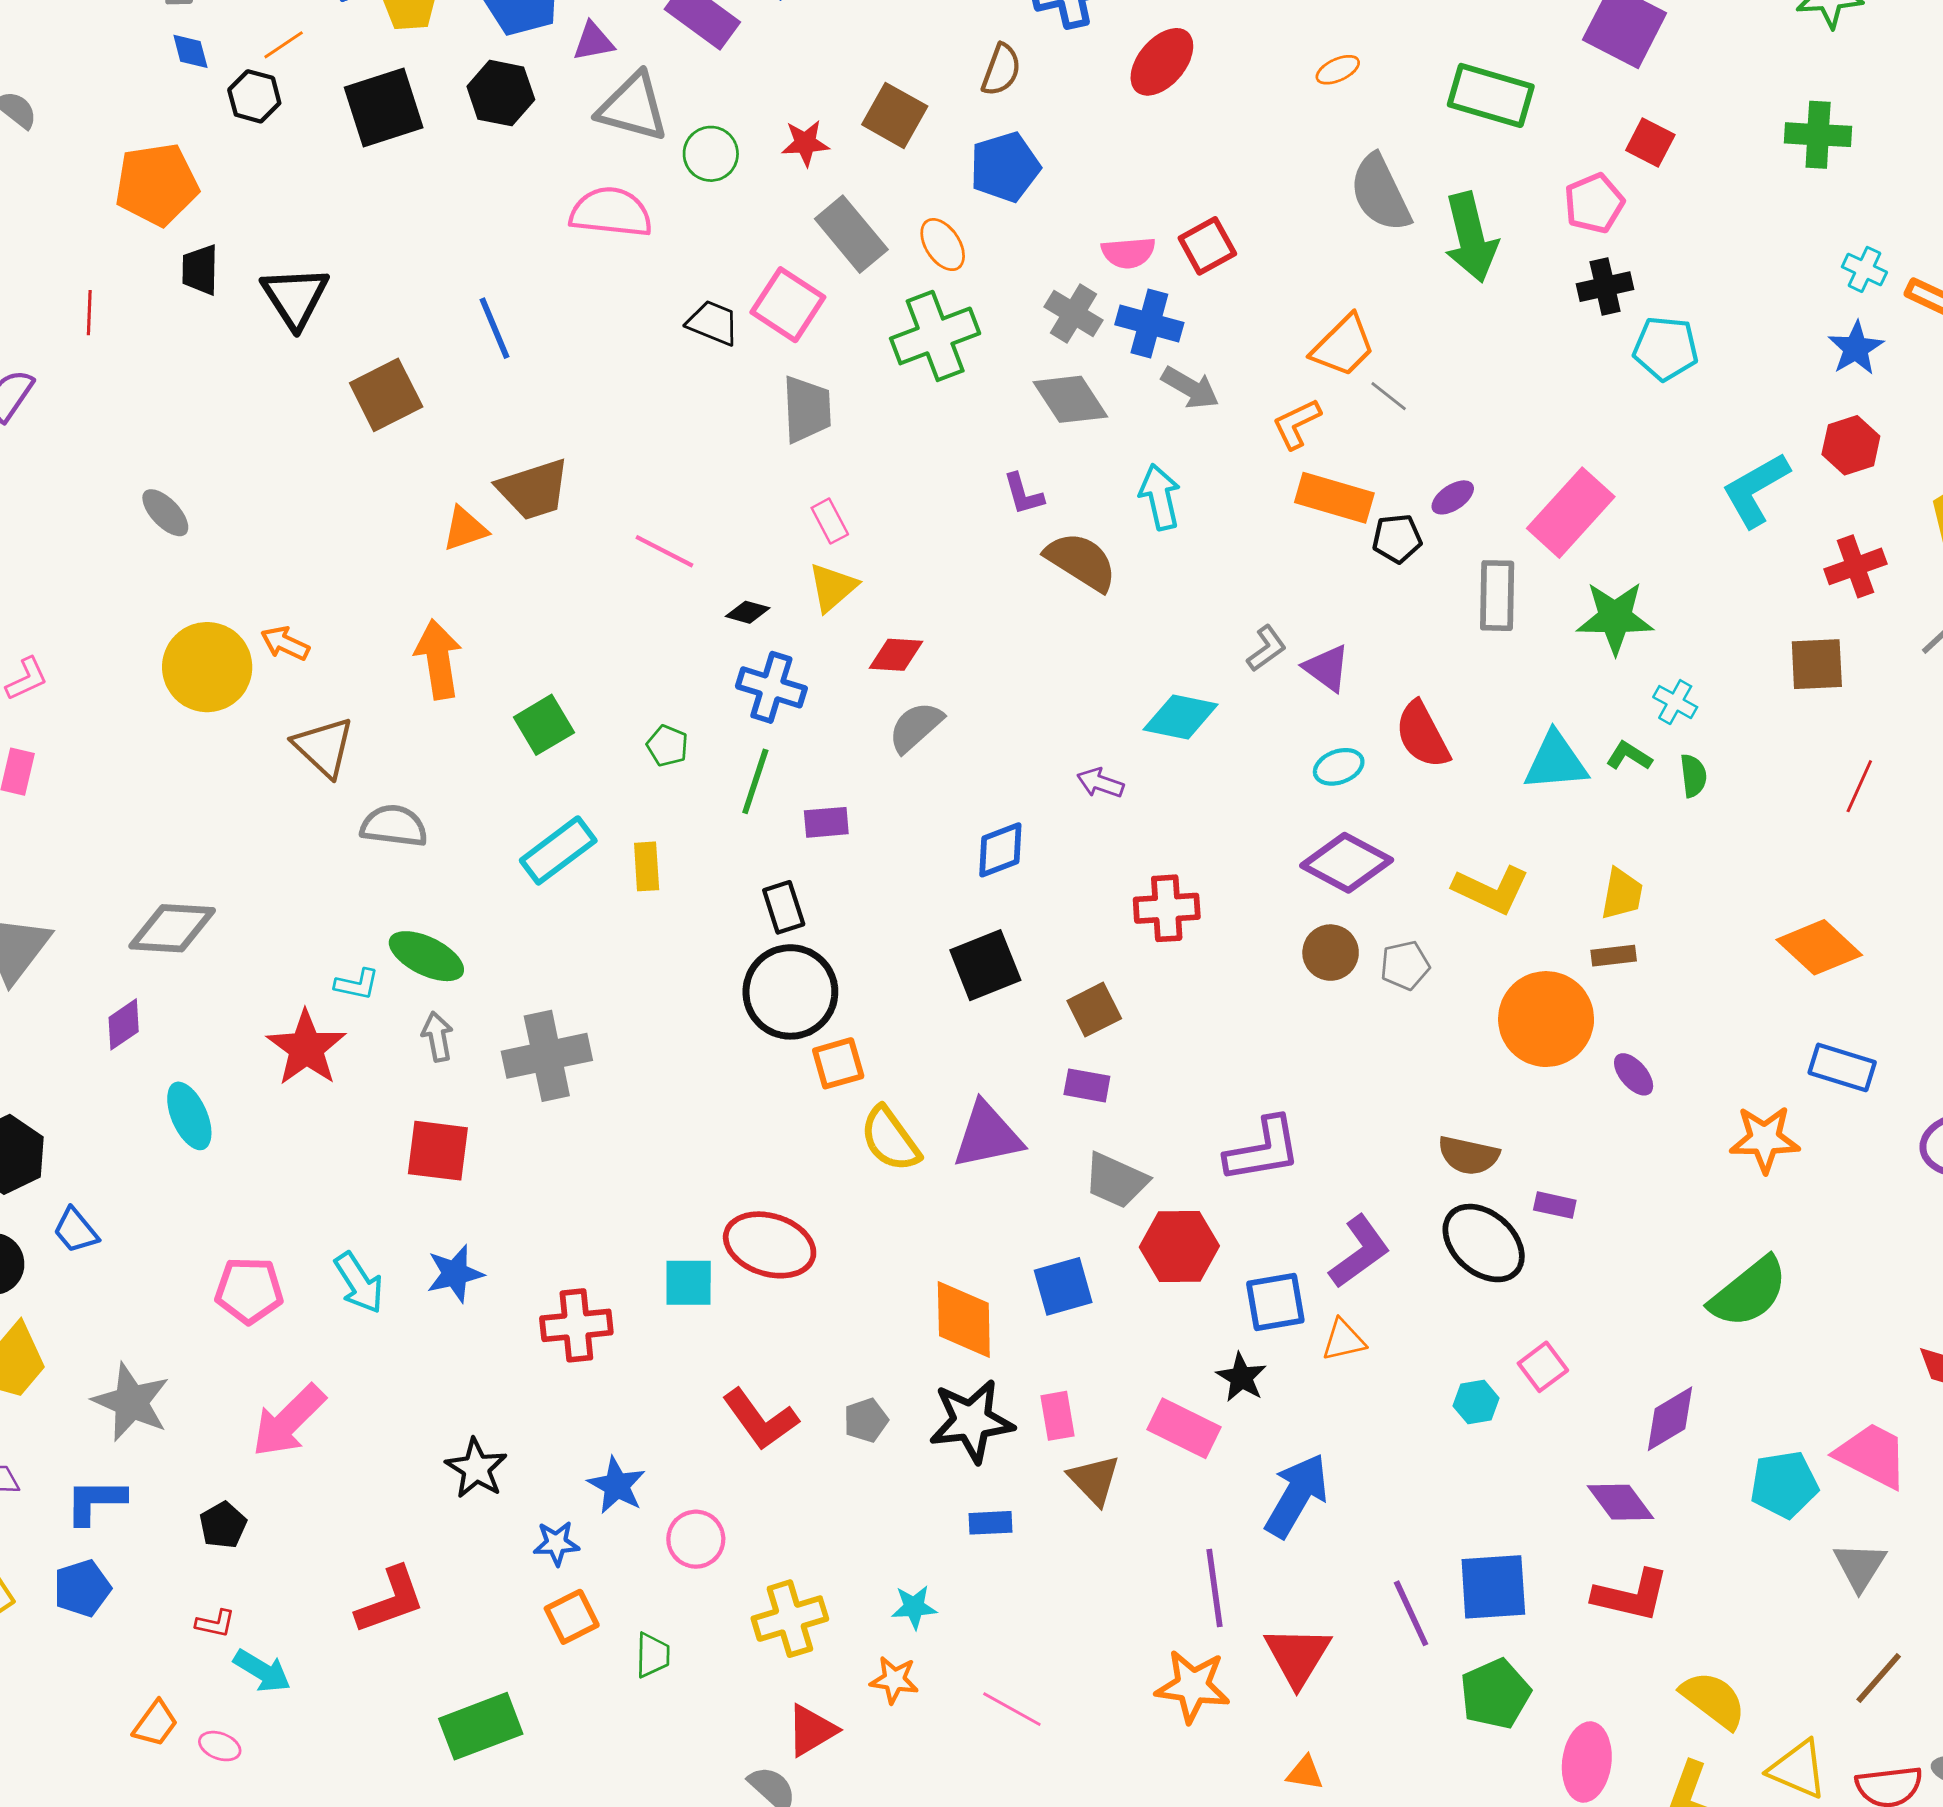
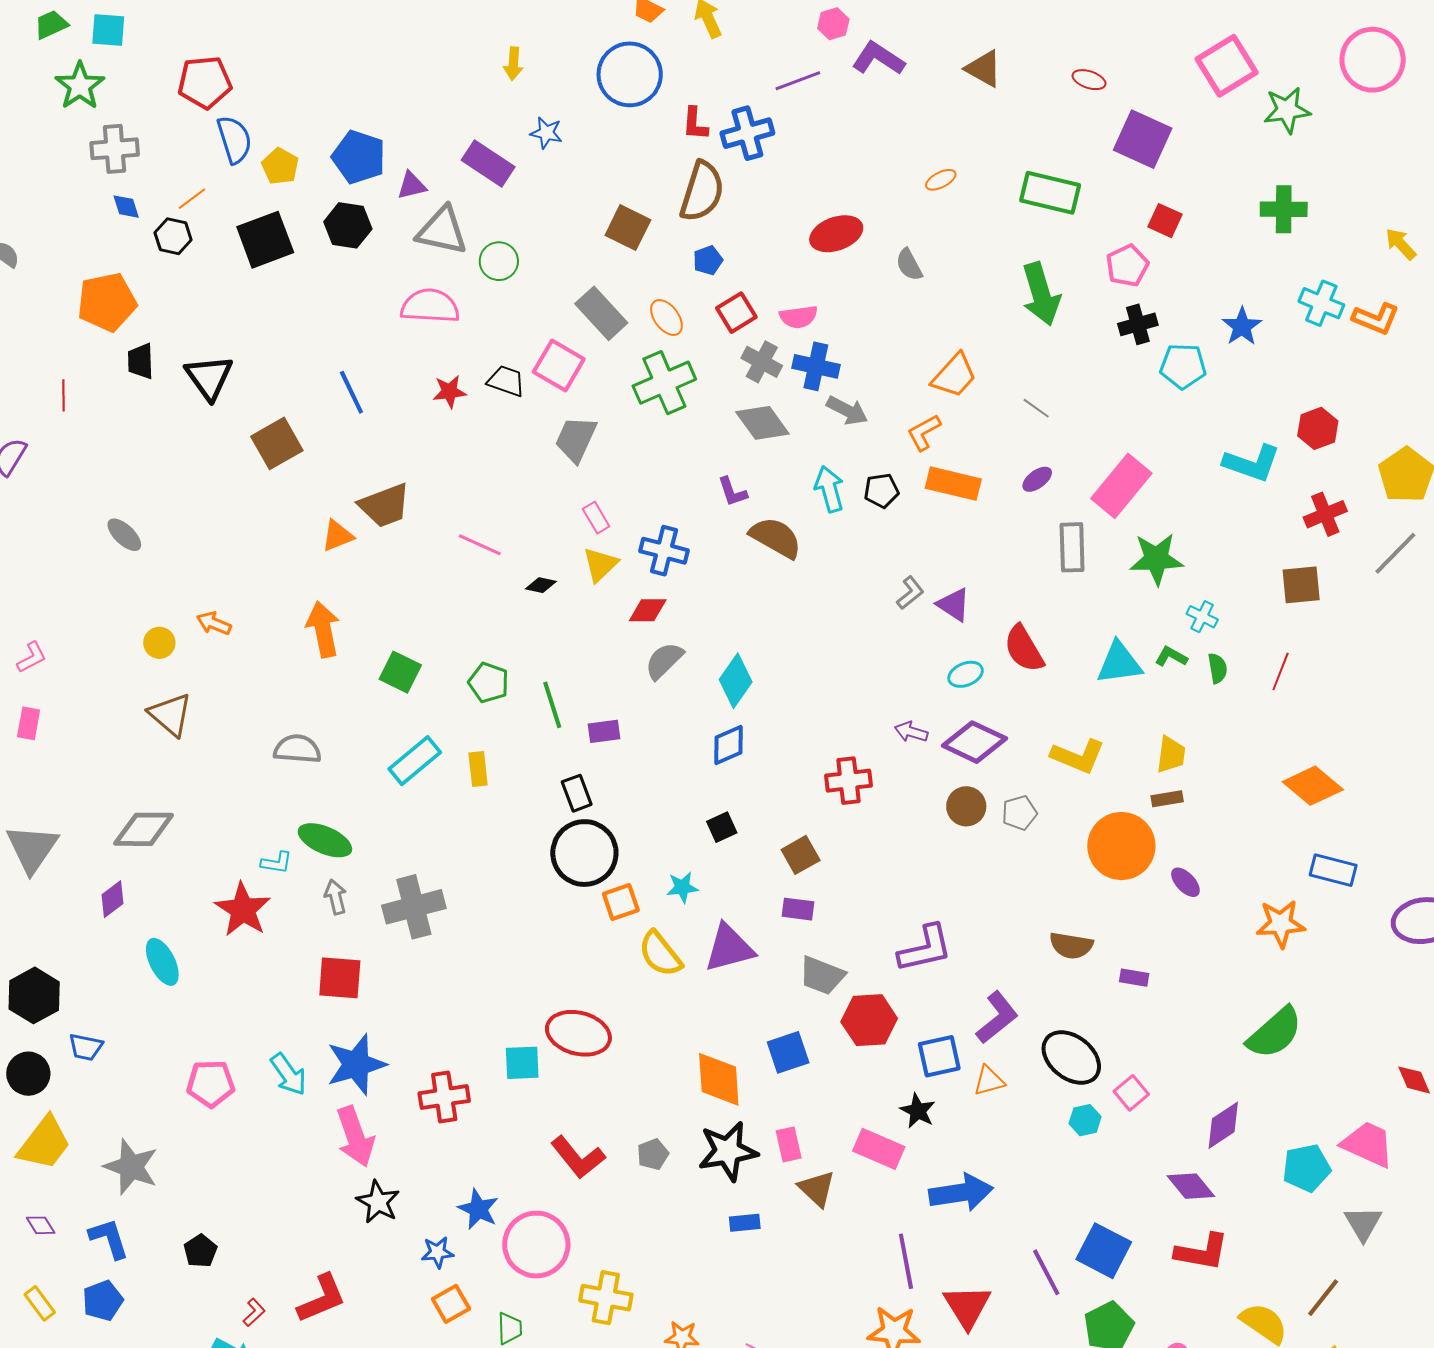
red ellipse: (1162, 62) -> (836, 234), moved, turned 33
brown semicircle: (1001, 70) -> (702, 191), size x1.6
red star: (805, 143) -> (449, 392), moved
blue pentagon: (1005, 167) -> (708, 260), size x0.6
gray semicircle: (1380, 193) -> (909, 265), moved, size x0.6
red square: (1207, 246) -> (736, 313), moved
cyan cross: (1864, 269) -> (1321, 303), size x1.4
blue star: (1856, 348) -> (1242, 326), moved
gray line: (1389, 396) -> (1036, 408), moved
gray trapezoid: (807, 409) -> (576, 439), turned -150
cyan L-shape: (1756, 490) -> (1252, 463), turned -128
black pentagon: (1397, 539) -> (881, 491), moved
yellow circle: (207, 667) -> (159, 643), size x0.5
blue cross: (771, 687) -> (664, 551), moved
cyan diamond: (1181, 717) -> (736, 681), moved, turned -64
green square: (544, 725) -> (400, 672), turned -30
green pentagon: (667, 746) -> (489, 683), size x1.4
brown triangle: (324, 747) -> (170, 715), moved
green line: (755, 781) -> (552, 705), turned -33
purple arrow: (1100, 783) -> (911, 732), moved
red line: (1859, 786) -> (1281, 672), moved
black square: (985, 965) -> (722, 827), size x0.6
blue trapezoid: (76, 1230) -> (86, 1047), turned -36
black ellipse: (1484, 1243) -> (1071, 1057), moved
blue star: (455, 1274) -> (356, 1064), size x1.5
pink arrow: (289, 1421) -> (355, 1137), moved, turned -62
blue arrow: (1297, 1495) -> (961, 1193), turned 54
blue L-shape: (95, 1501) -> (109, 1238), turned 75
pink circle: (696, 1539) -> (536, 1245), size x1.6
blue square: (1493, 1587) -> (1104, 1251), turned 34
cyan star: (914, 1607) -> (682, 887), moved
yellow cross: (790, 1619) -> (606, 1298), turned 30
red L-shape: (215, 1623) -> (254, 1312), moved, turned -52
brown line: (1879, 1678) -> (1323, 1298), moved

